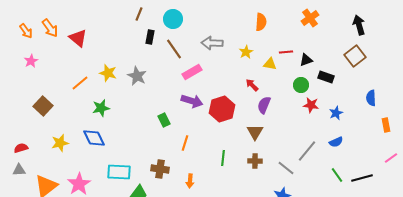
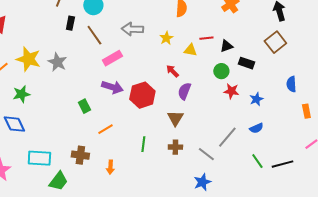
yellow star: (108, 73) -> (28, 59), size x1.4
orange line: (185, 143) -> (105, 129), turned 42

